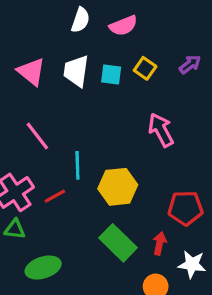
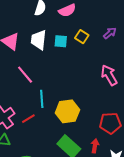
pink arrow: (161, 130) -> (109, 75), moved
pink line: (37, 136) -> (25, 75), moved

